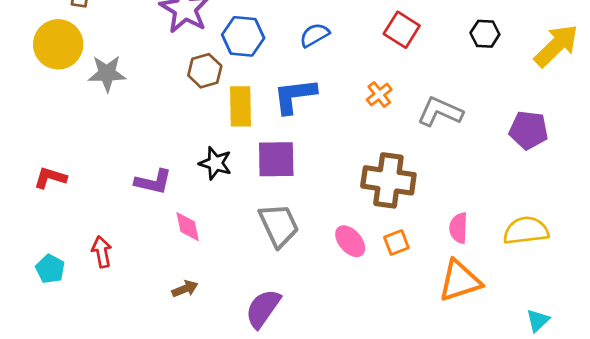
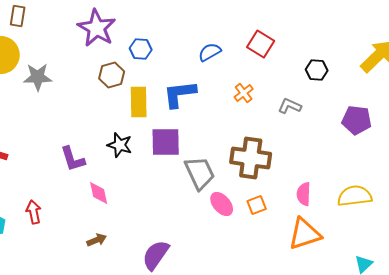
black hexagon: (485, 34) -> (317, 70), moved
blue semicircle: (314, 35) -> (210, 52), moved
blue hexagon: (243, 36) -> (141, 49), size x0.7
gray L-shape: (440, 112) -> (290, 106), size x0.7
purple L-shape: (153, 182) -> (73, 159), turned 60
gray trapezoid: (279, 225) -> (200, 173), moved

